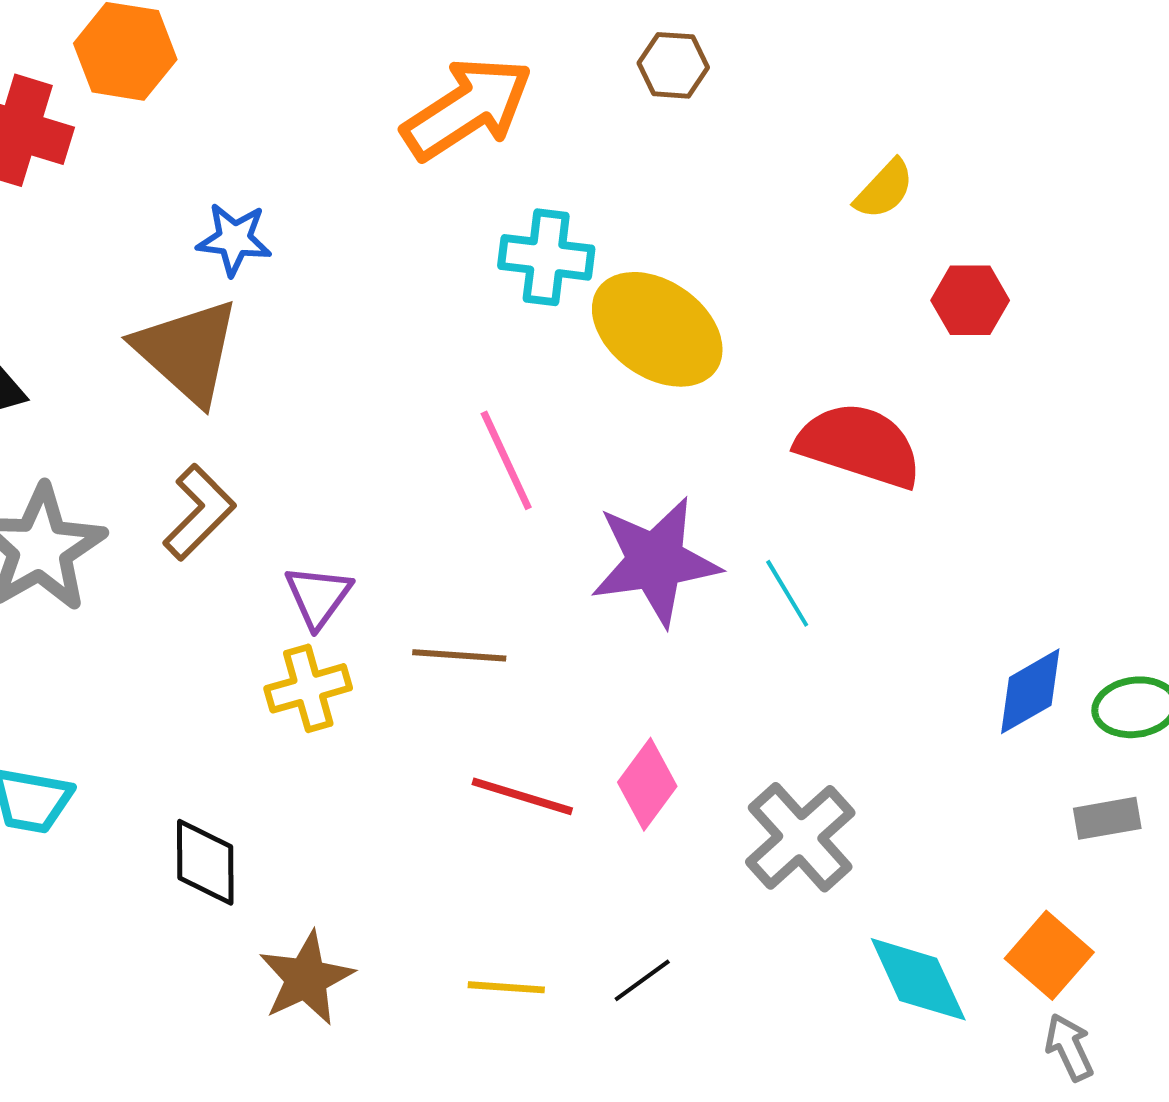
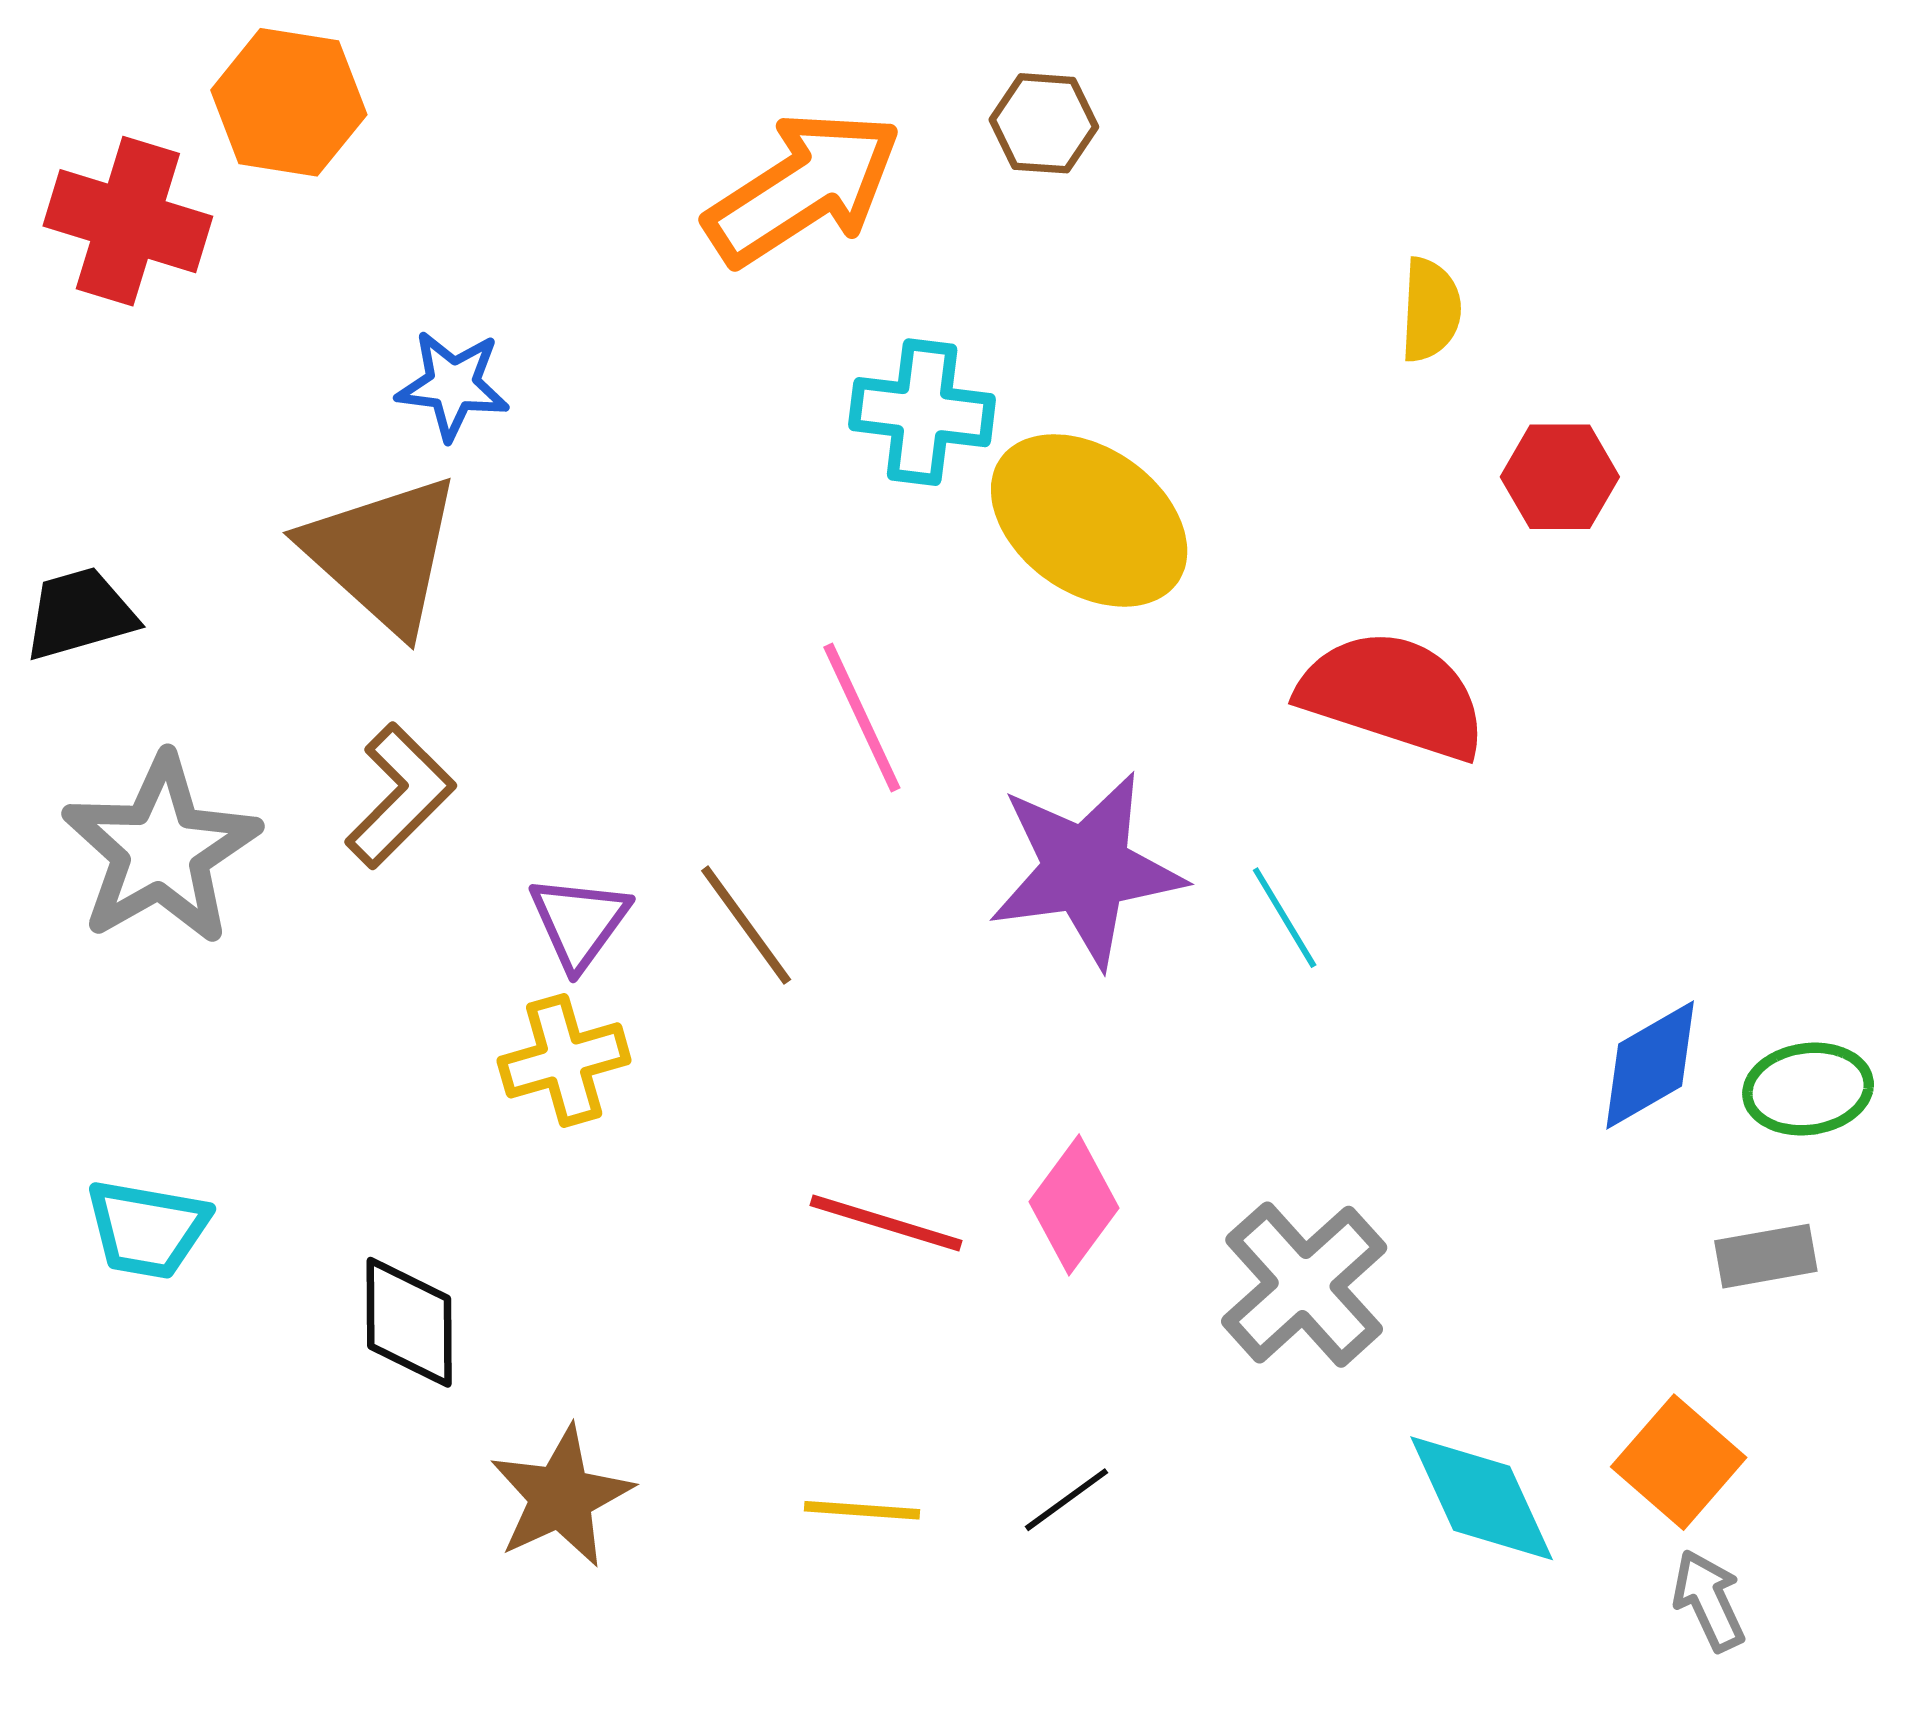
brown hexagon: (673, 65) -> (1044, 123), moved
yellow semicircle: (884, 189) -> (1430, 310), turned -40
brown line: (459, 655) -> (746, 925), moved, turned 50

